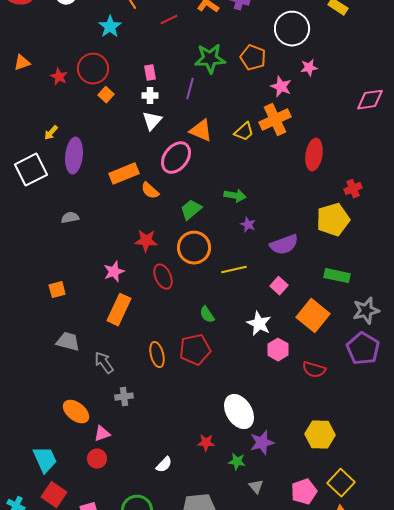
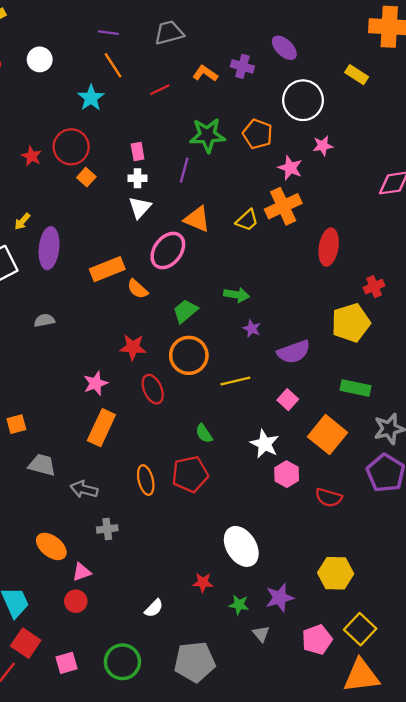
orange square: (57, 290) -> (16, 424), moved
gray arrow: (104, 363) -> (84, 489), turned -40
purple star: (262, 443) -> (280, 598), moved

